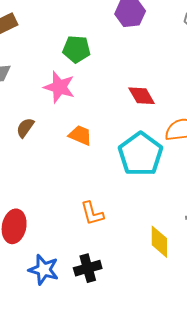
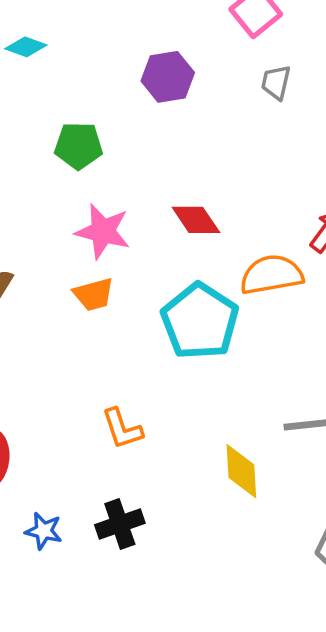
pink star: (59, 87) -> (103, 231), moved
orange trapezoid: (80, 135) -> (94, 294), turned 145
blue star: (44, 270) -> (44, 531), size x0.7

